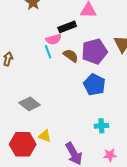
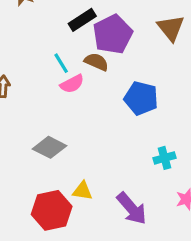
pink semicircle: (54, 39) -> (72, 84), moved
purple pentagon: (94, 51) -> (113, 34), moved

